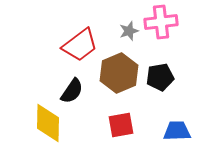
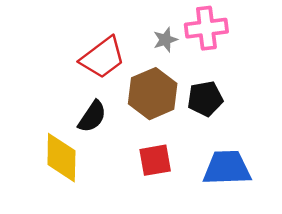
blue trapezoid: (177, 131) -> (227, 168), size x1.4

